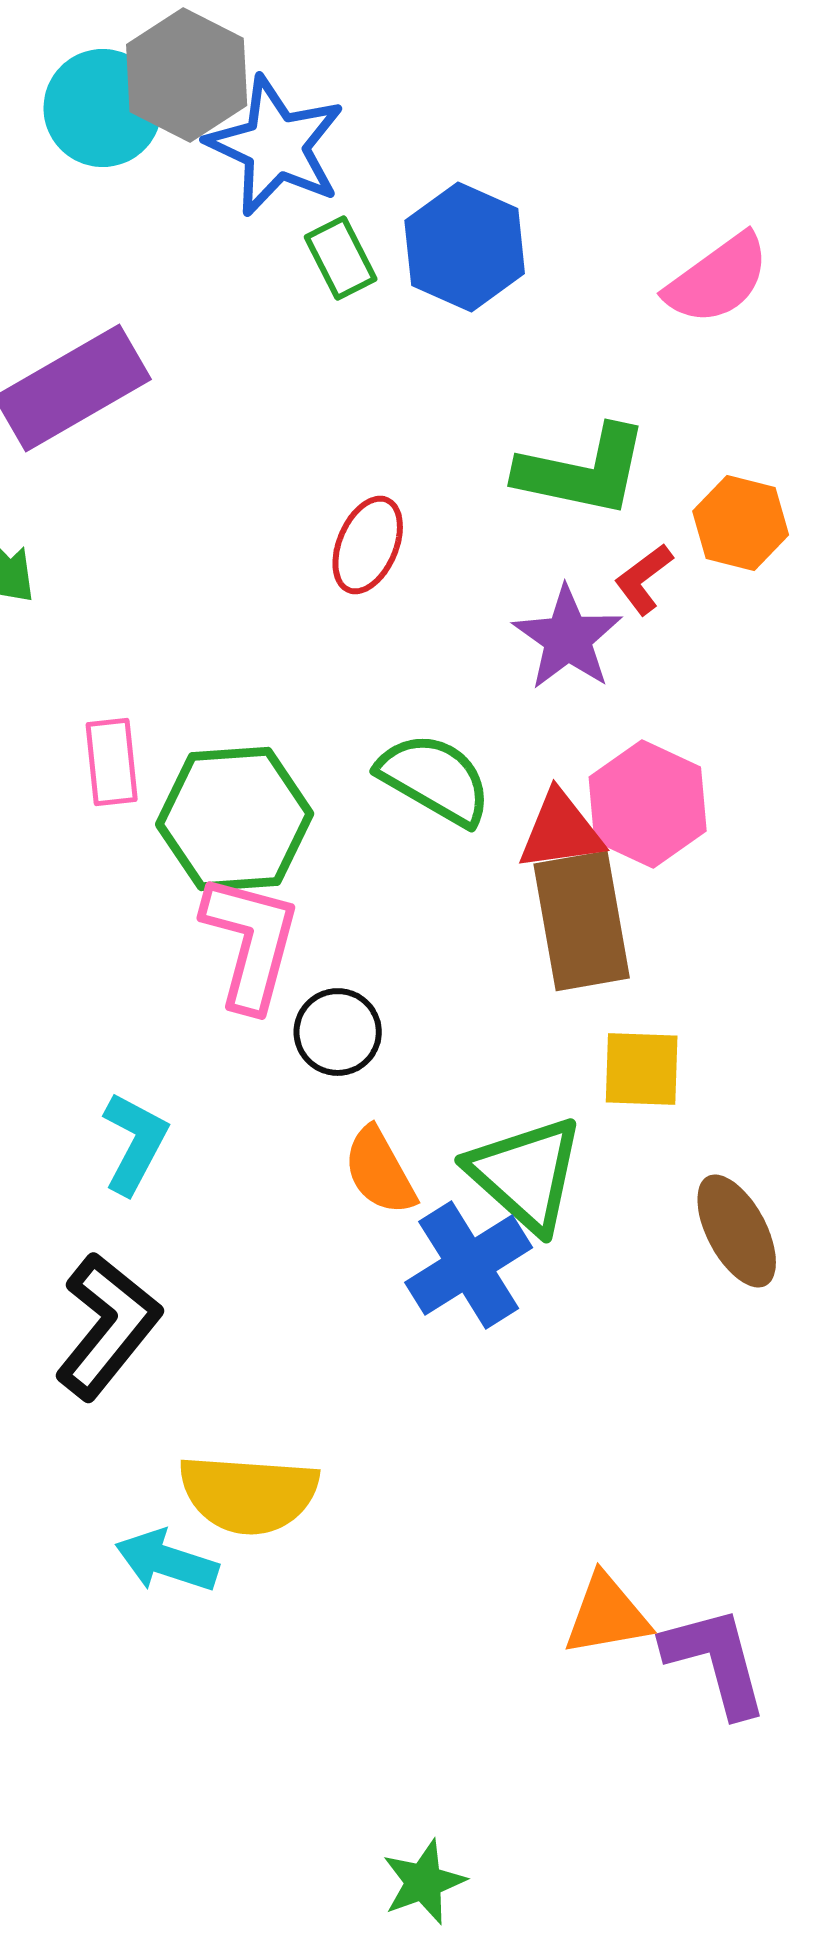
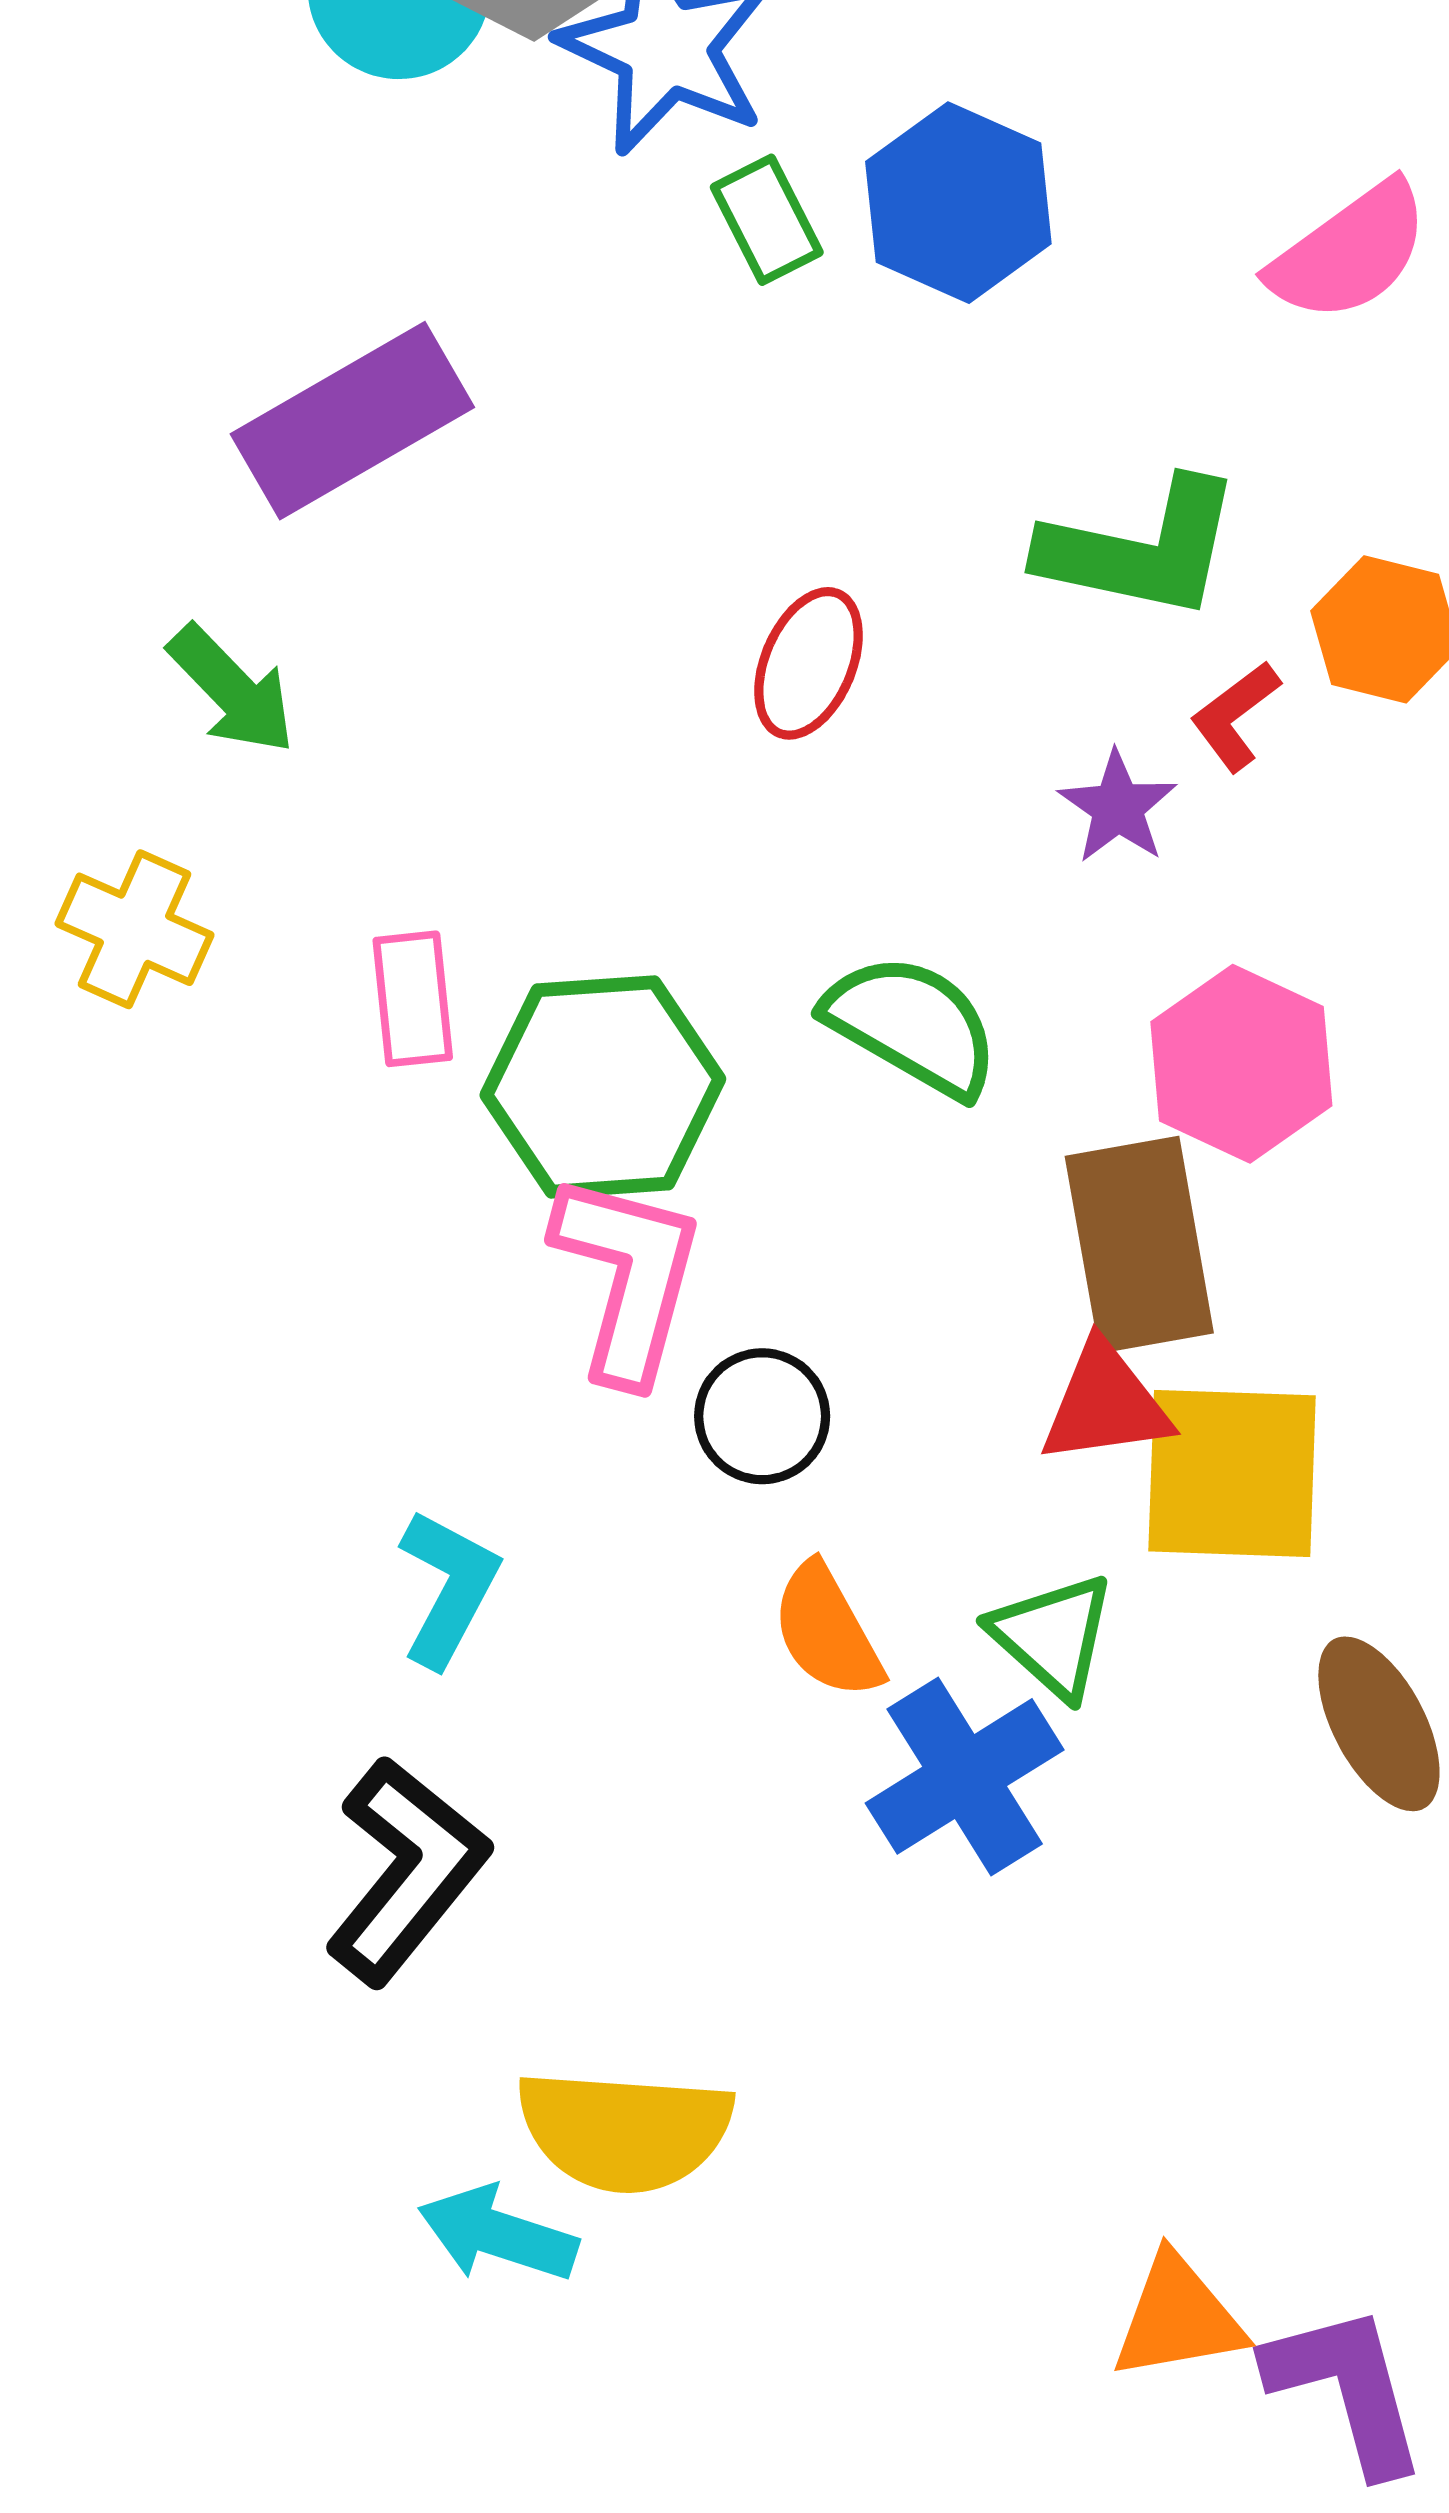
purple star: (568, 638) -> (1118, 807), size x0.7
red triangle: (561, 831) -> (1105, 1404), moved
yellow square: (642, 1069) -> (1232, 1473), size x1.5
green triangle: (526, 1174) -> (1053, 1636), size x0.7

